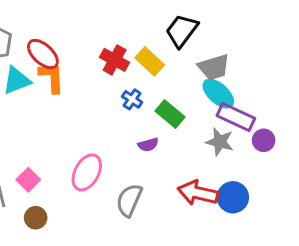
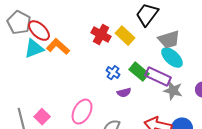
red ellipse: (43, 54) -> (39, 31), moved
orange L-shape: (52, 77) -> (58, 47), turned -45
blue cross: (132, 99) -> (113, 73), moved
purple rectangle: (236, 117) -> (158, 77), moved

